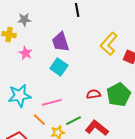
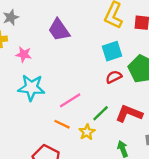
cyan square: (59, 67) -> (112, 51), moved, turned -36
cyan star: (20, 96) -> (31, 88), moved, turned 30

